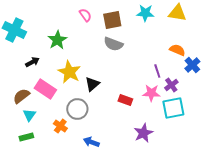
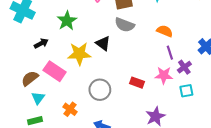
orange semicircle: (177, 50) -> (165, 31), moved
yellow star: (69, 72) -> (79, 54), turned -30
black triangle: (92, 84) -> (103, 43), moved, turned -42
cyan square: (173, 108) -> (186, 91), size x0.6
gray circle: (77, 109) -> (100, 90), moved

